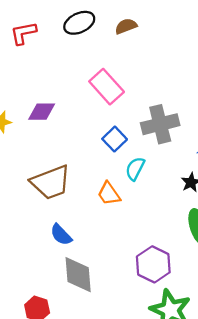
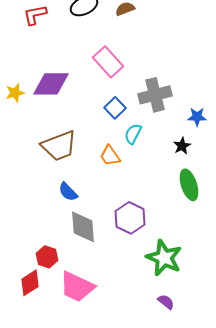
purple diamond: (42, 112) -> (51, 84), size x1.5
purple hexagon: (153, 264) -> (130, 218), moved

